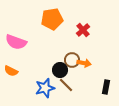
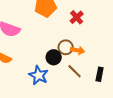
brown line: (66, 85) -> (75, 71), moved
blue star: (45, 88) -> (39, 75), turned -30

